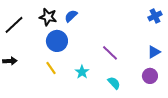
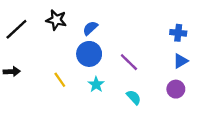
blue semicircle: (71, 16) -> (90, 28), moved
blue cross: (155, 16) -> (178, 33), moved, turned 32
blue circle: (57, 41) -> (89, 54), moved

